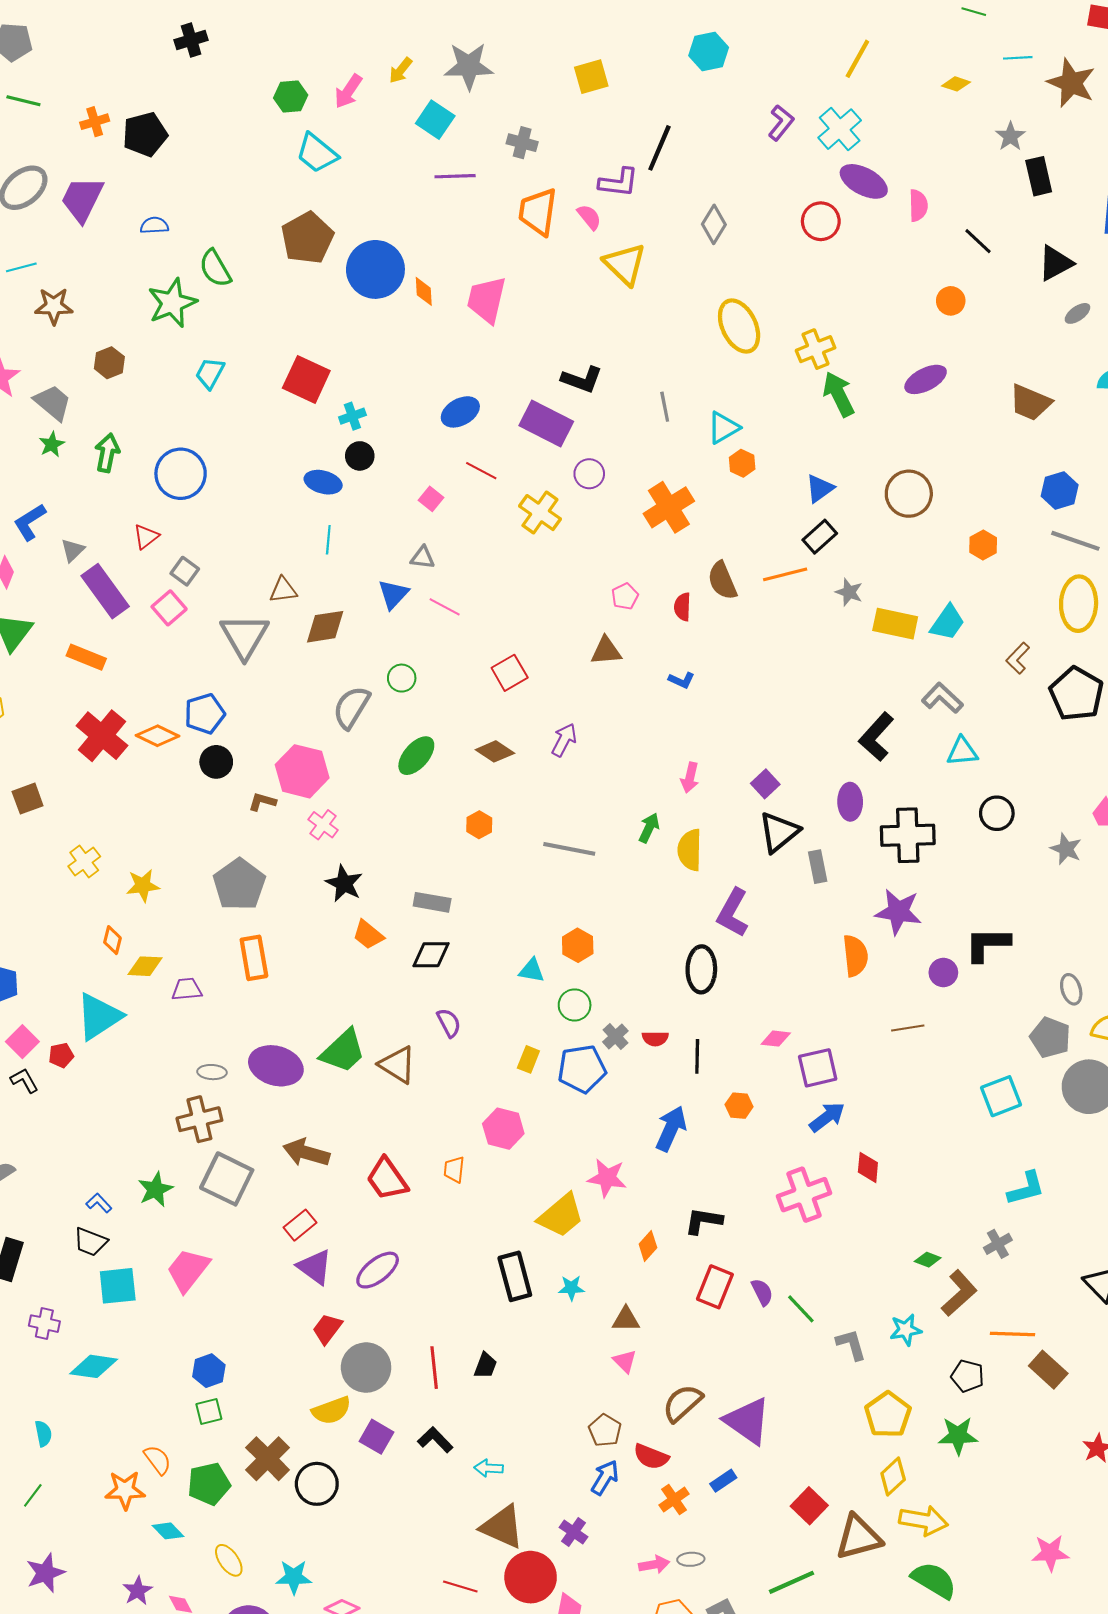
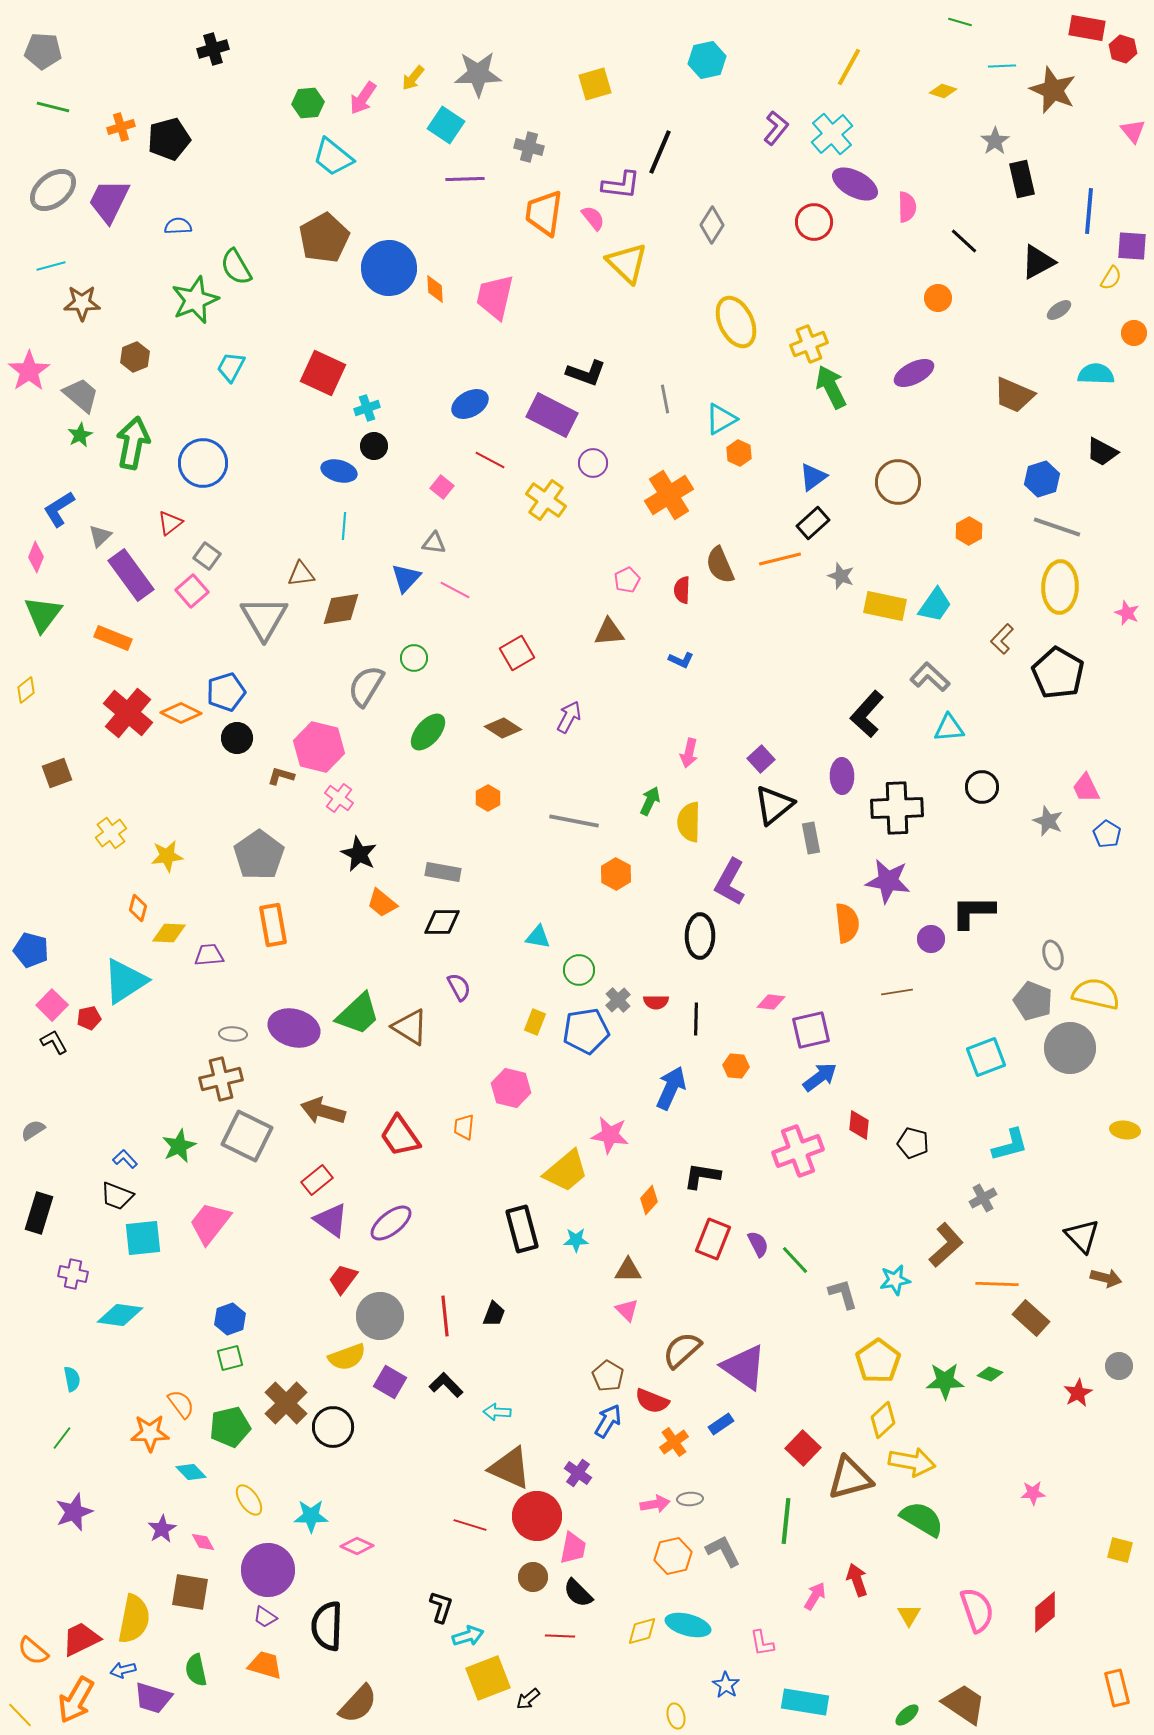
green arrow: (107, 453) -> (133, 443), size x1.4
orange hexagon: (578, 945) -> (616, 874), moved
green diamond: (928, 1260) -> (990, 1374), moved
black pentagon: (967, 1376) -> (913, 1143), moved
pink star: (1050, 1553) -> (1033, 1493), size x0.7
green line: (791, 1582) -> (786, 1521), turned -60

